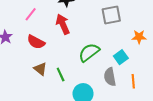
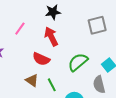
red semicircle: (36, 42) -> (41, 59), moved

